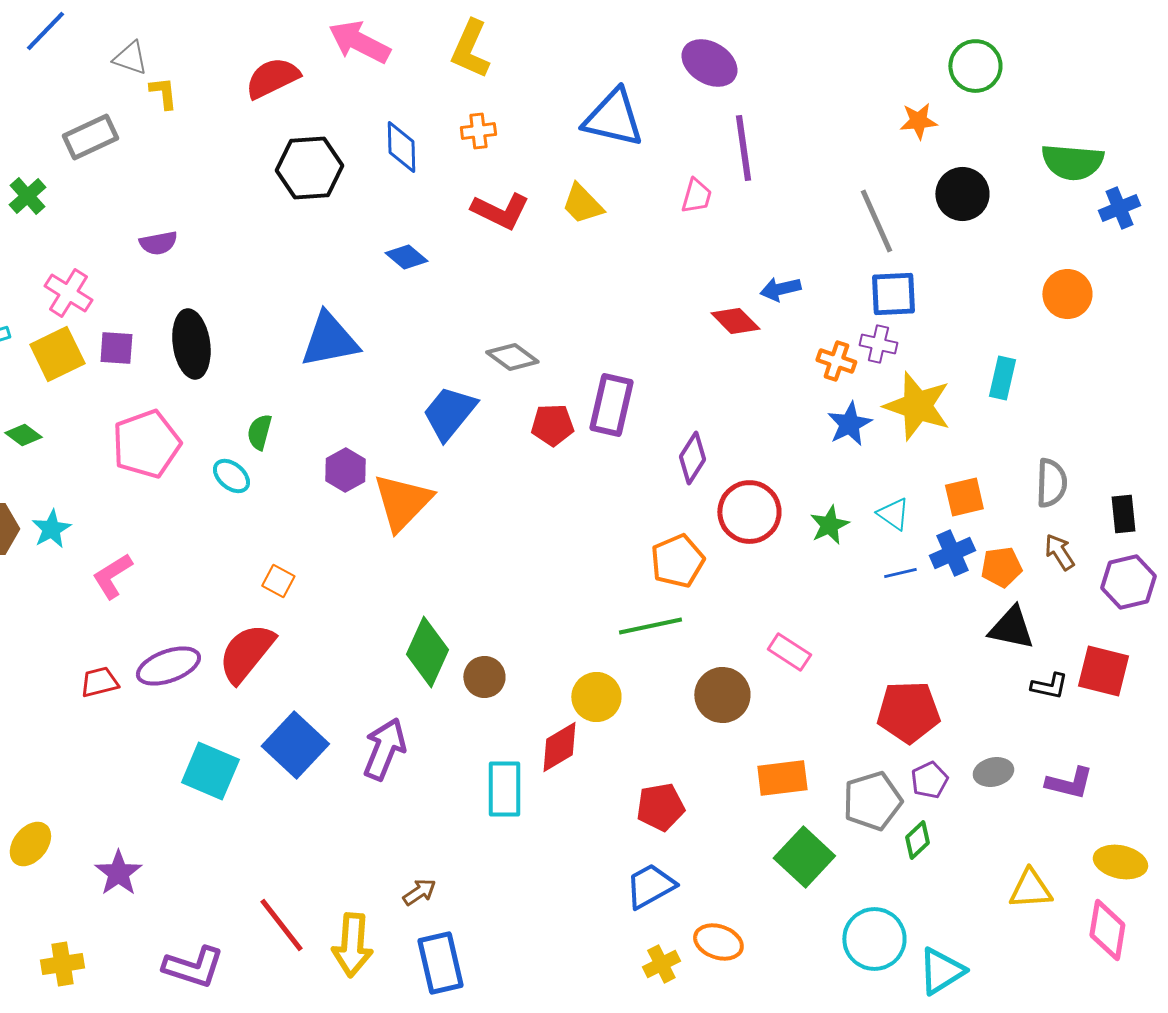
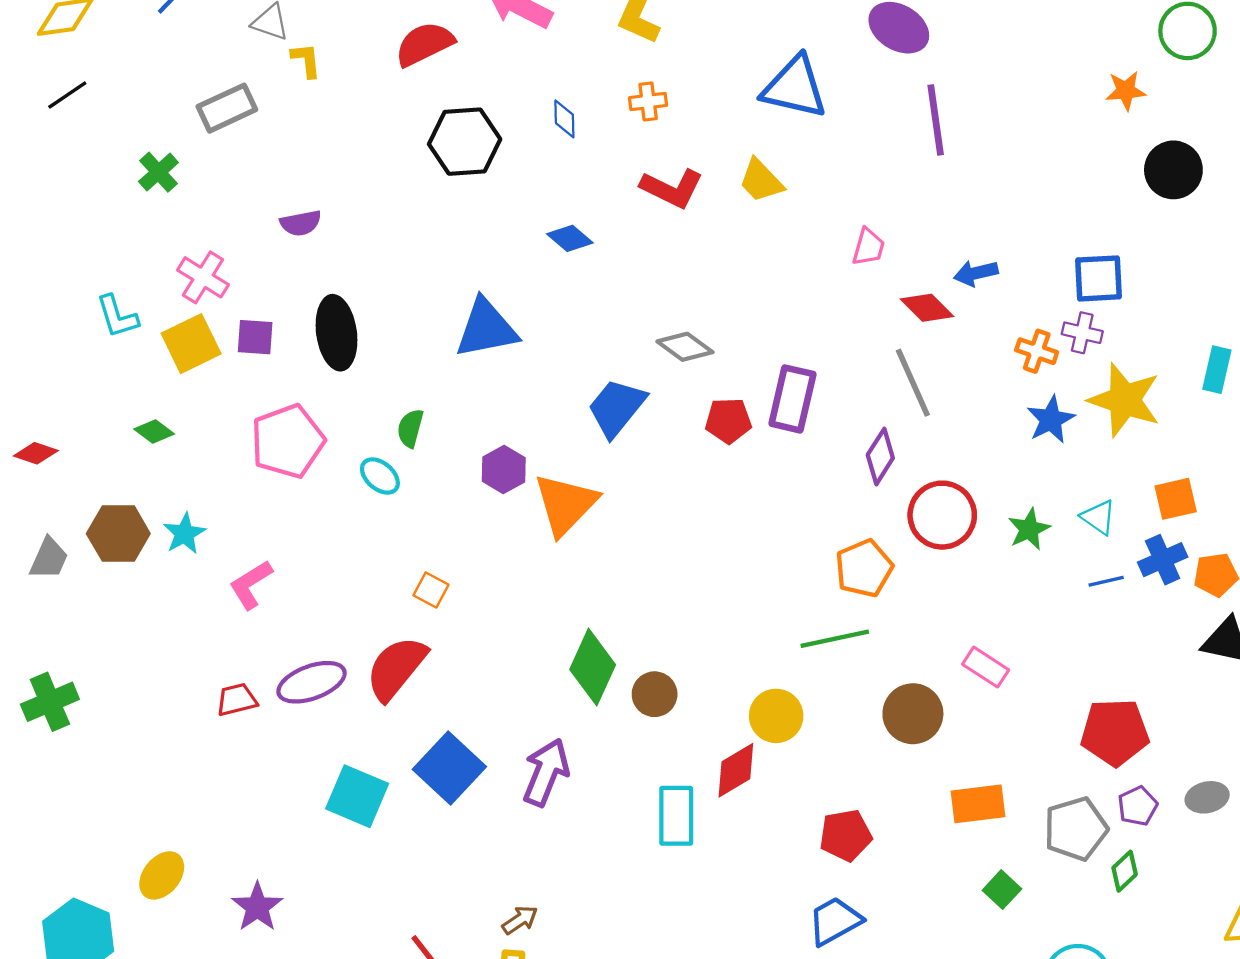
blue diamond: (401, 147) -> (564, 119), size x0.7
pink trapezoid: (696, 196) -> (868, 247), moved
gray line: (876, 221) -> (913, 383), moved
green square: (804, 857) -> (1002, 890), size x0.6
brown arrow: (419, 892) -> (520, 920), moved

